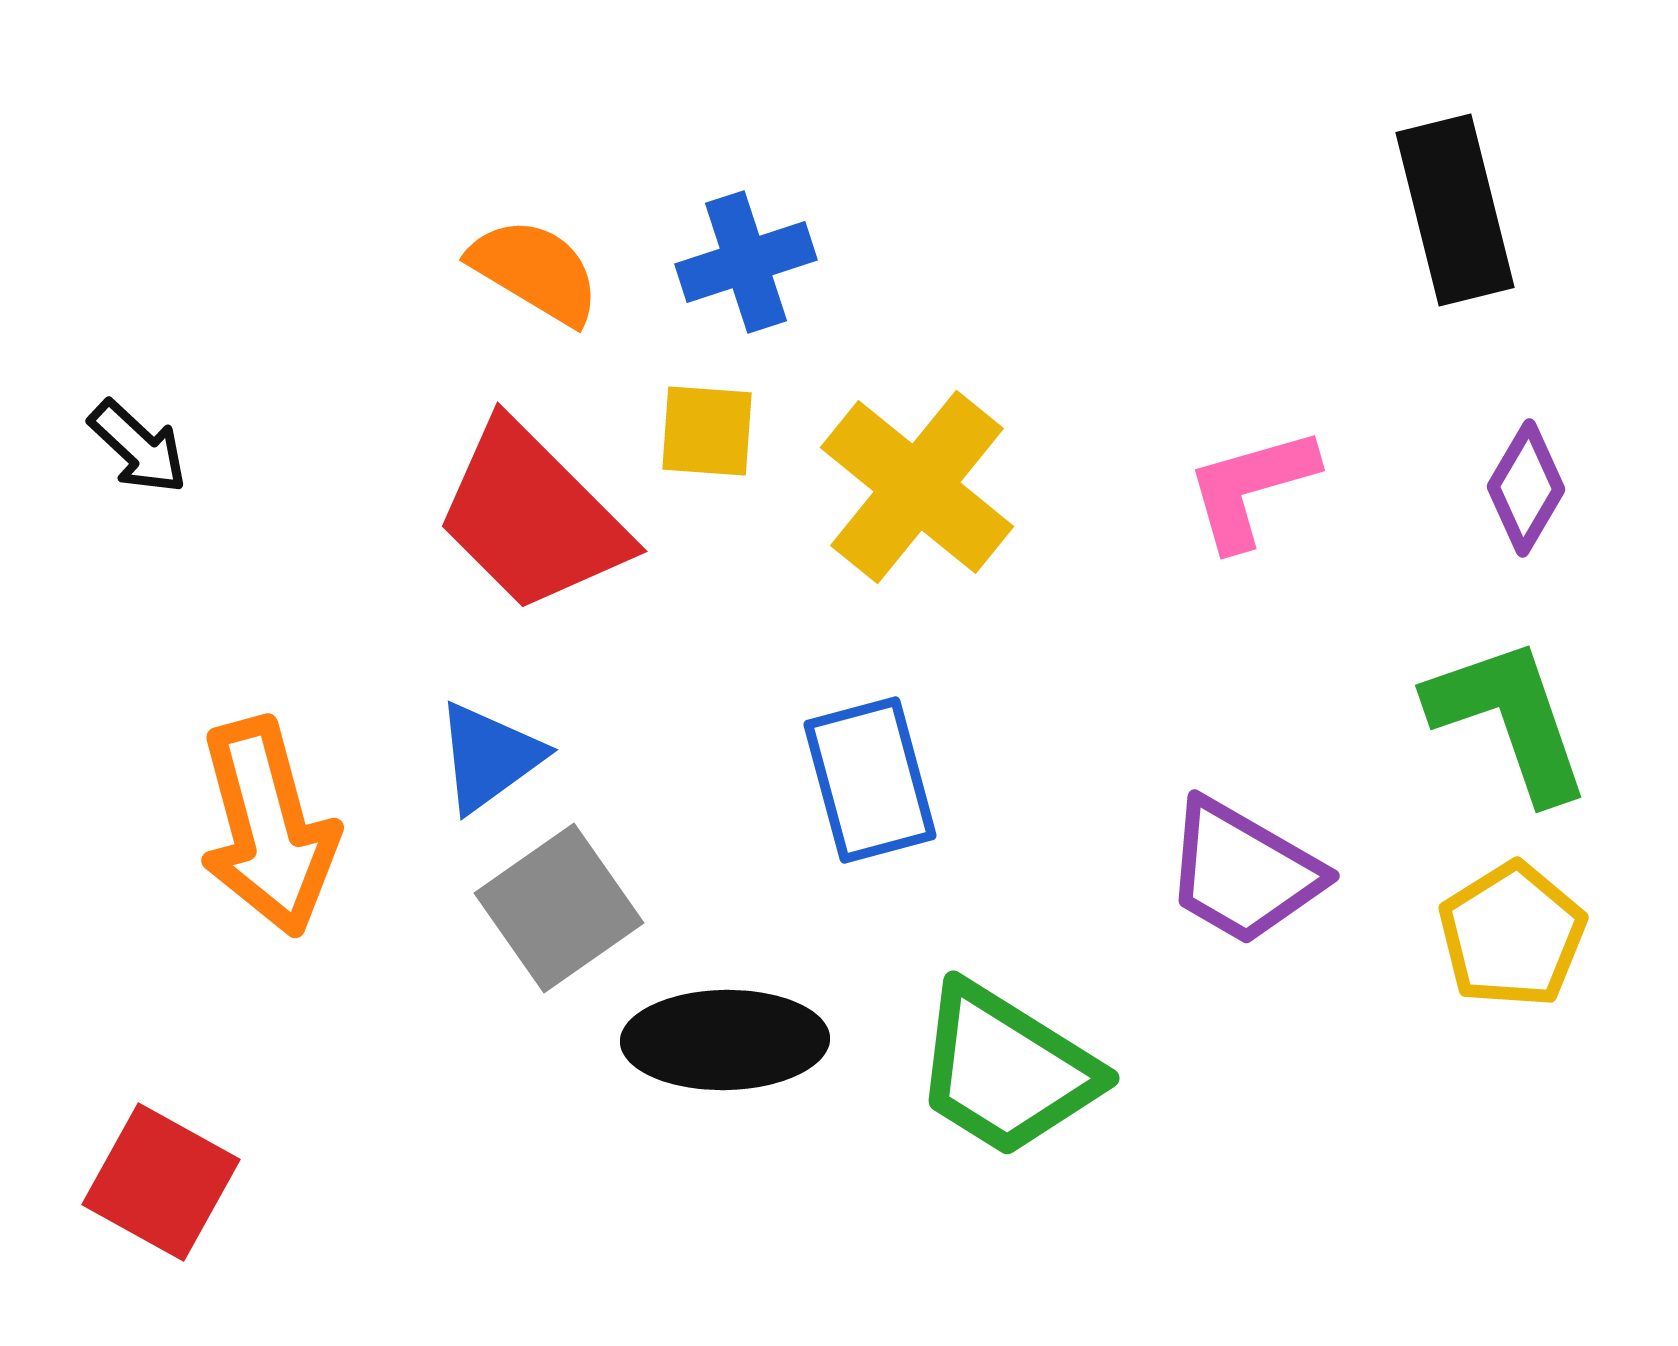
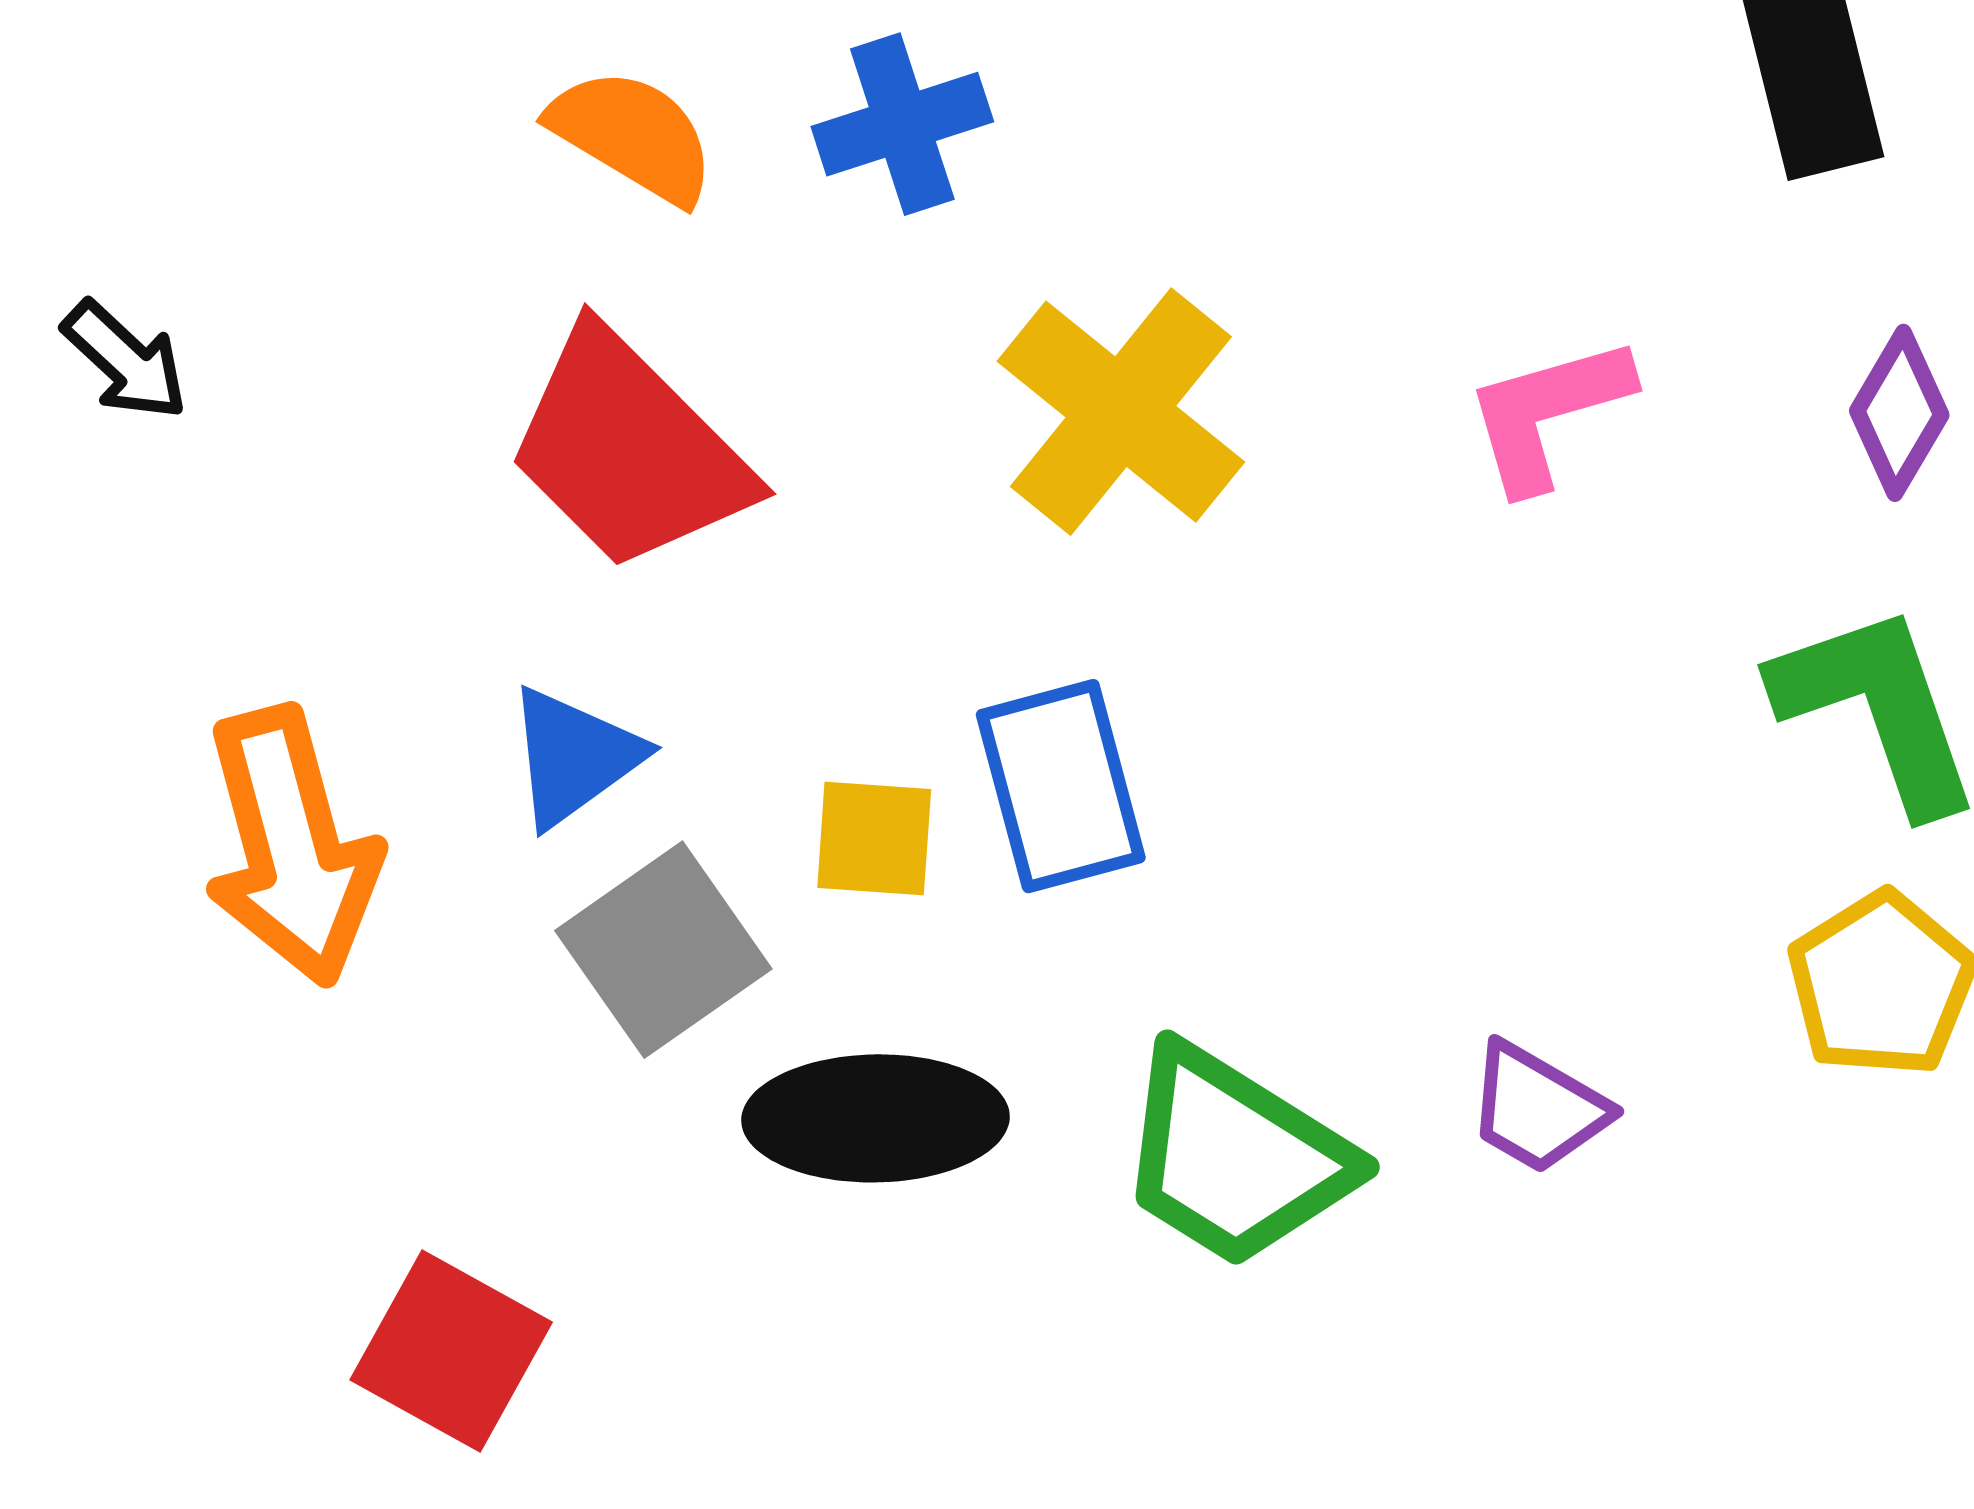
yellow square: (707, 431) -> (874, 839), moved
purple trapezoid: (1243, 872) -> (1537, 1108), moved, size x0.7
red square: (161, 1182) -> (451, 1351), moved

